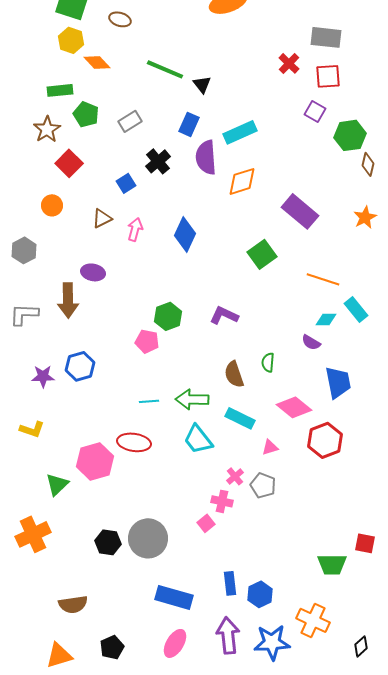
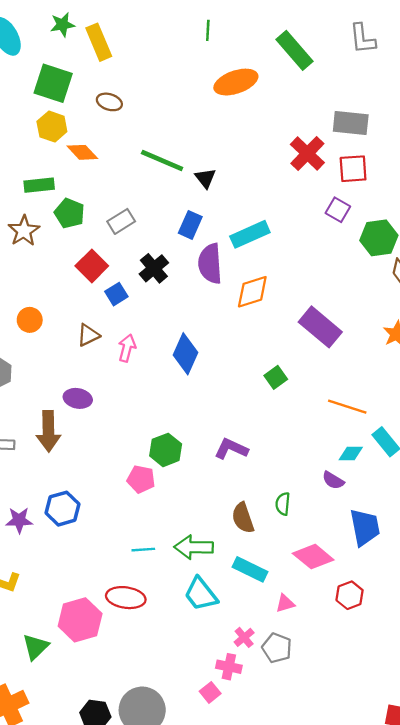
red cross: (289, 63) -> (307, 153), size x1.4
red square: (69, 163) -> (92, 266), moved
green square: (262, 254) -> (276, 377), size x0.7
red hexagon: (325, 440) -> (350, 595), size x0.7

